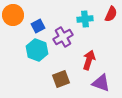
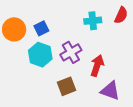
orange circle: (13, 15) -> (14, 29), moved
purple cross: (63, 37) -> (71, 52), moved

